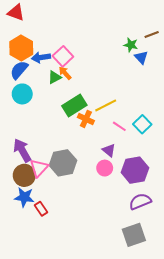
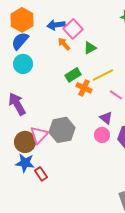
pink square: (63, 56) -> (73, 29), moved
blue arrow: (41, 57) -> (56, 25), moved
green triangle: (55, 77) -> (90, 48), moved
green rectangle: (74, 105) -> (73, 75), size x0.7
purple arrow: (22, 150) -> (17, 104), moved

